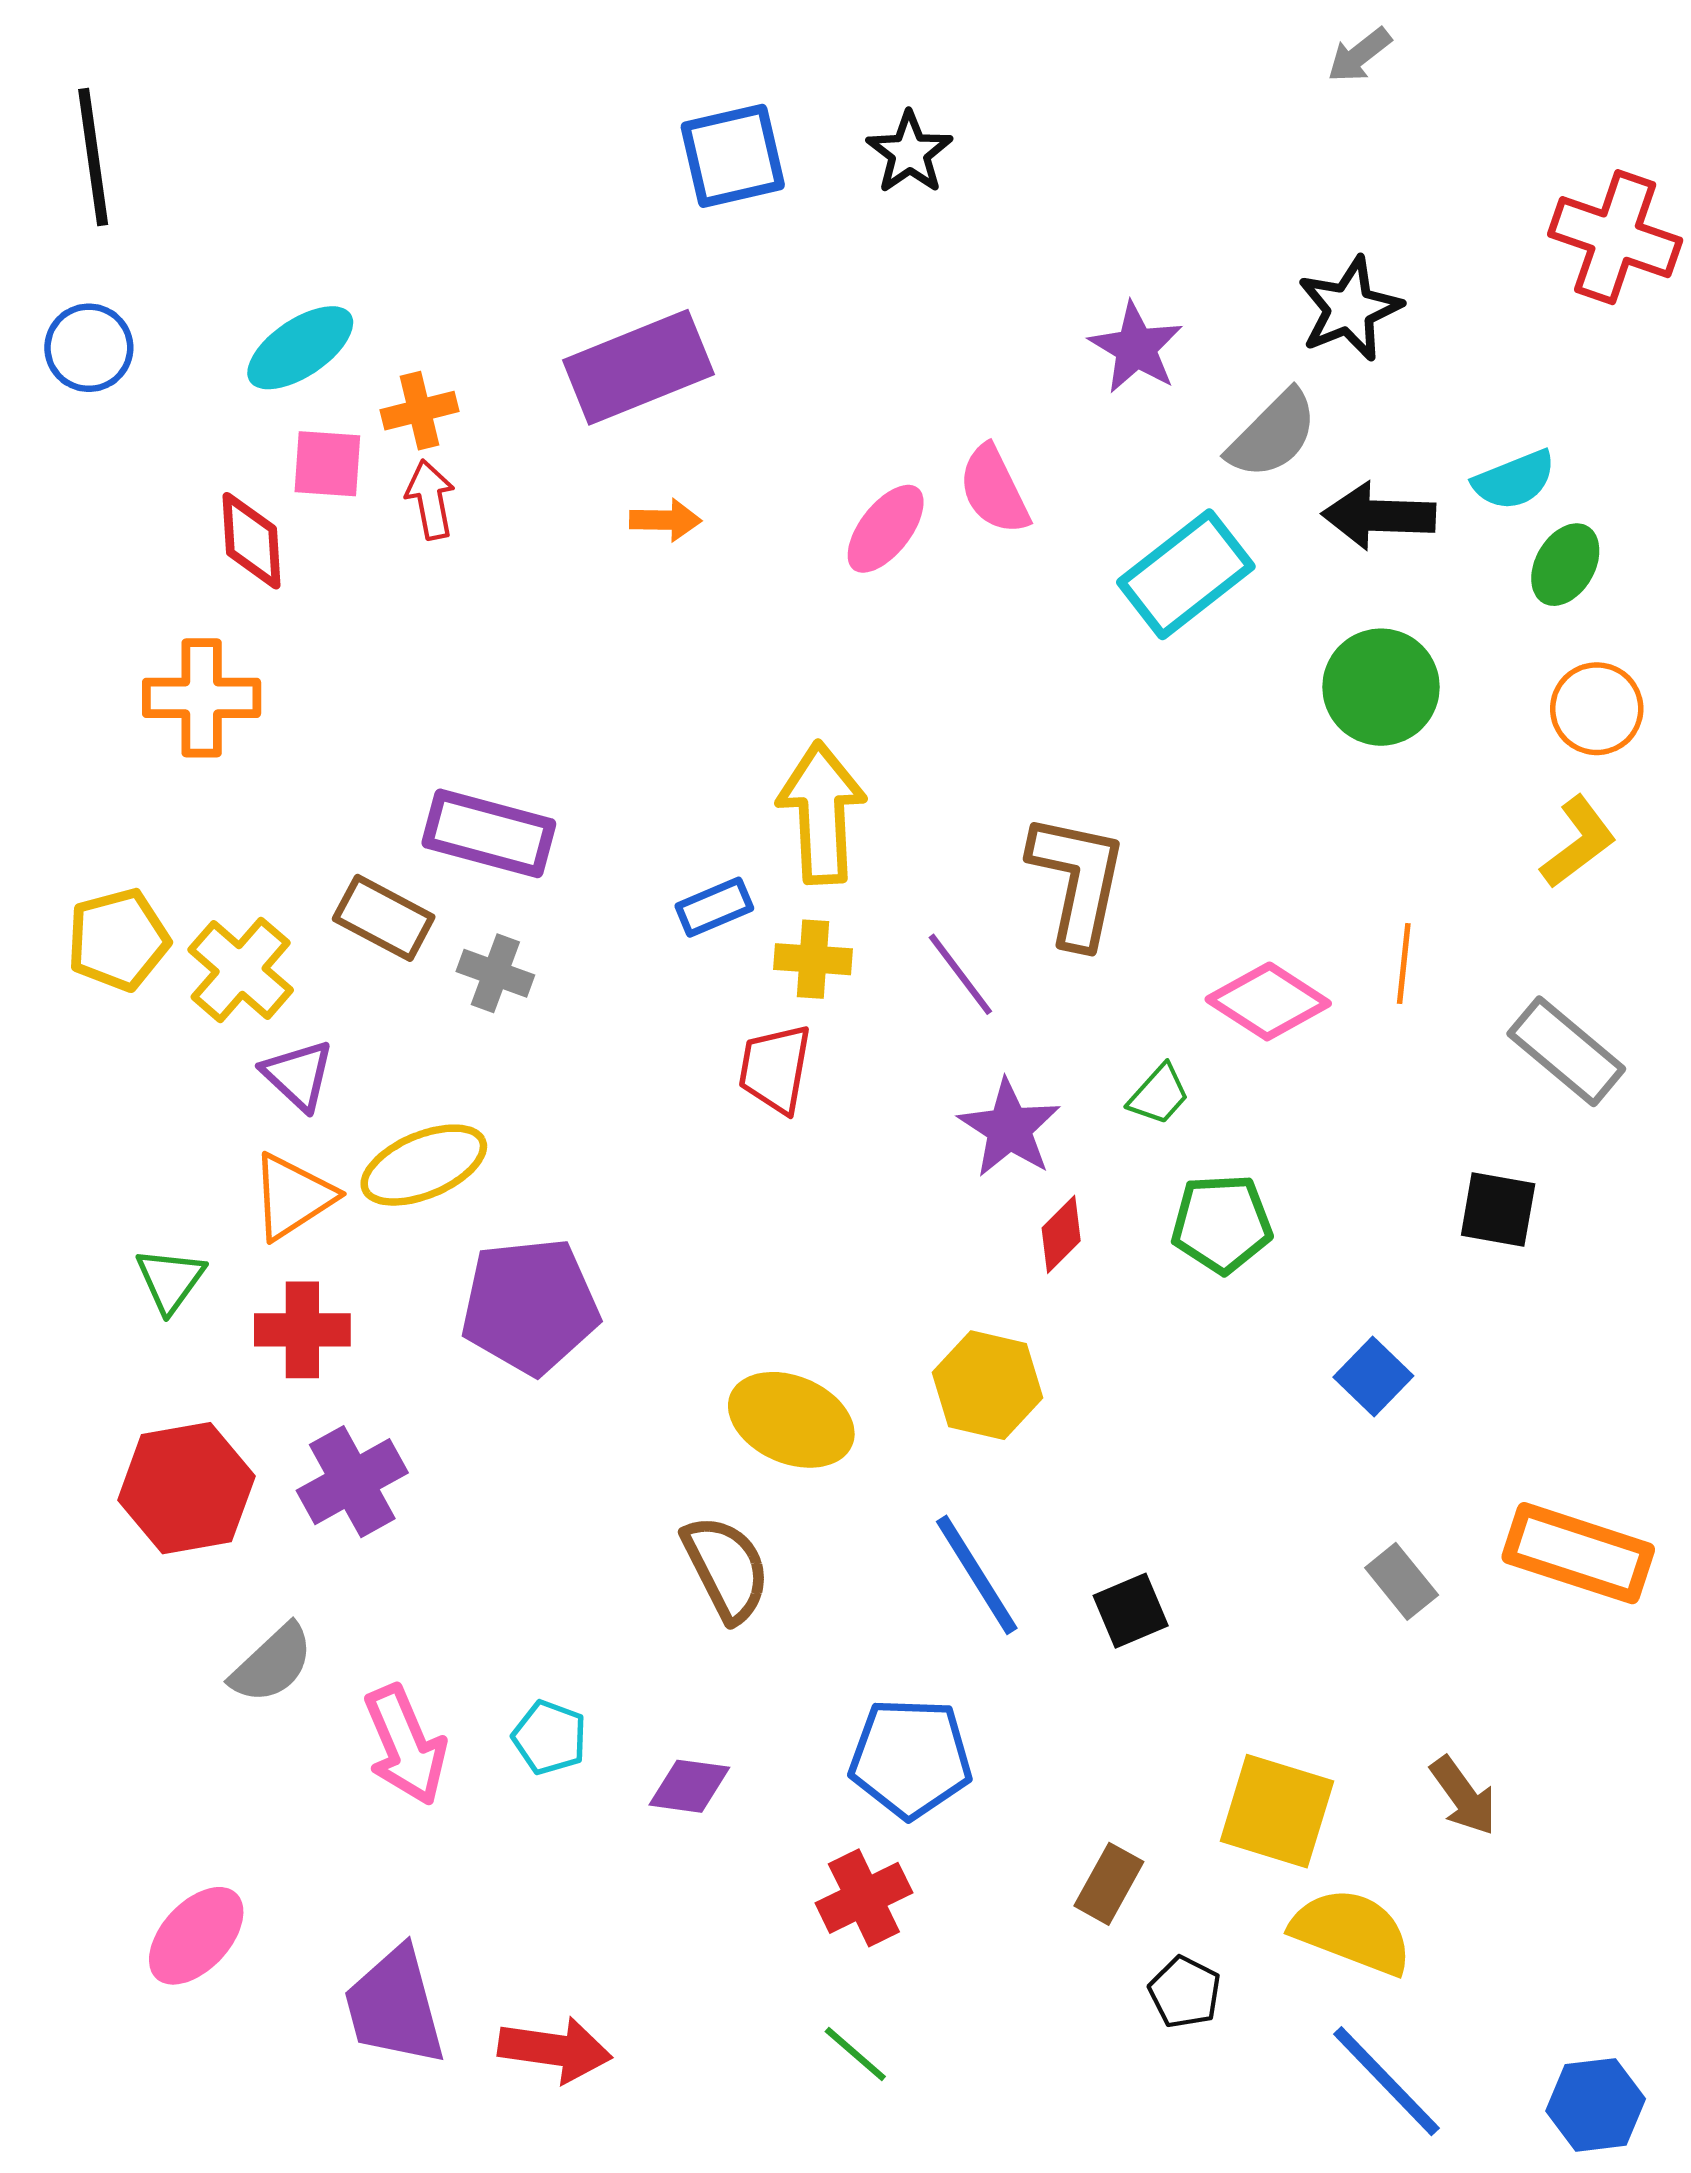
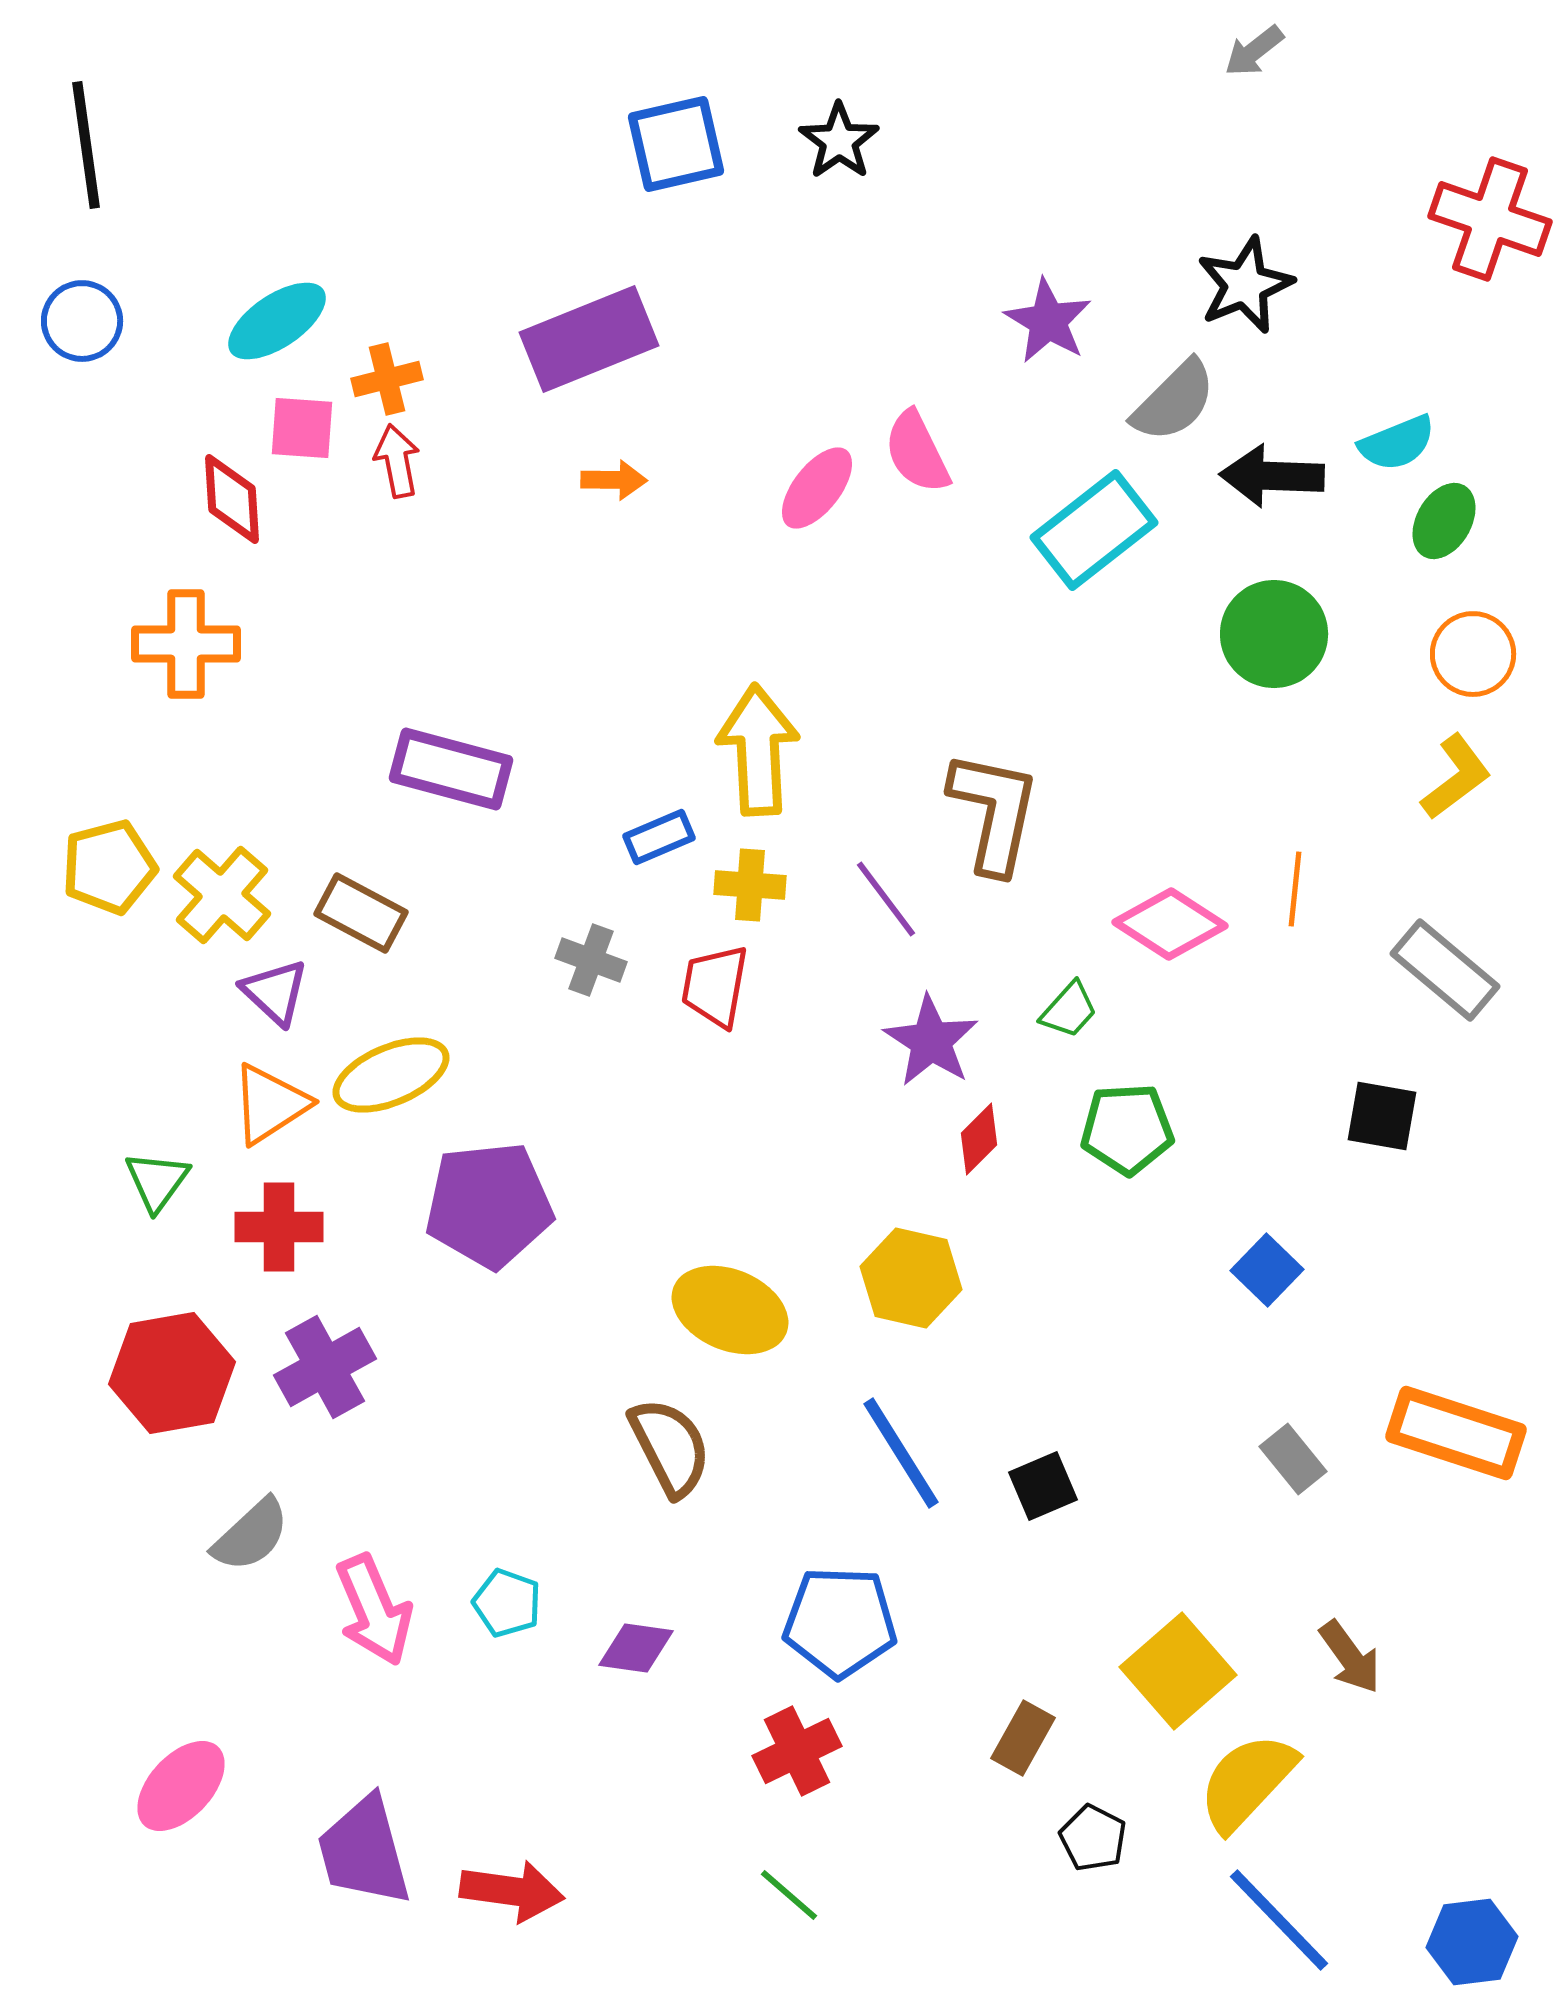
brown rectangle: (384, 918) -> (361, 913), moved
gray cross: (495, 973) -> (591, 960), moved
yellow square: (1277, 1811) -> (1178, 1671), turned 32
yellow semicircle: (1352, 1931) -> (1247, 1782), turned -68

